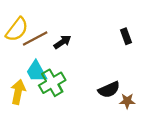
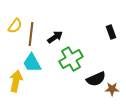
yellow semicircle: (17, 29) -> (15, 26), size x0.7
brown line: (35, 38) -> (31, 34), turned -55
green cross: (52, 83) -> (71, 59), moved

